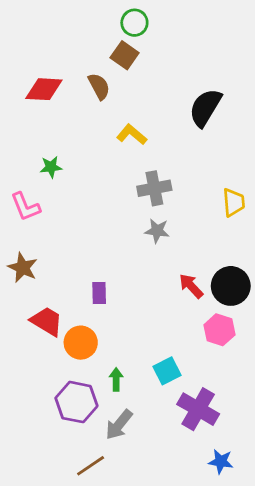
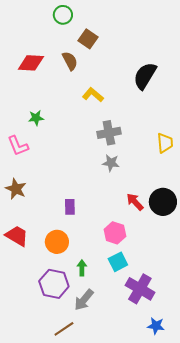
green circle: (134, 23) -> (63, 15), moved
red trapezoid: (47, 321) -> (17, 236), moved
pink hexagon: (219, 330) -> (115, 233), moved

